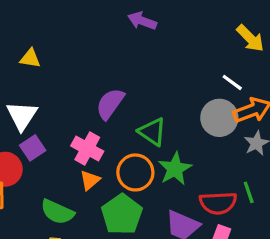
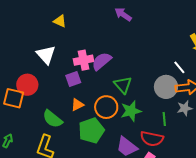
purple arrow: (142, 21) -> (123, 14), moved
white triangle: (22, 116) -> (46, 55), turned -30
purple square: (33, 148) -> (73, 79), moved
pink cross: (87, 149) -> (84, 60), moved, turned 36
green line: (249, 192) -> (164, 119), moved

